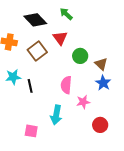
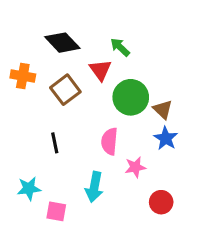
green arrow: (66, 14) -> (120, 47), moved
green circle: (80, 56) -> (131, 97), size x1.5
cyan star: (13, 77) -> (29, 188), moved

